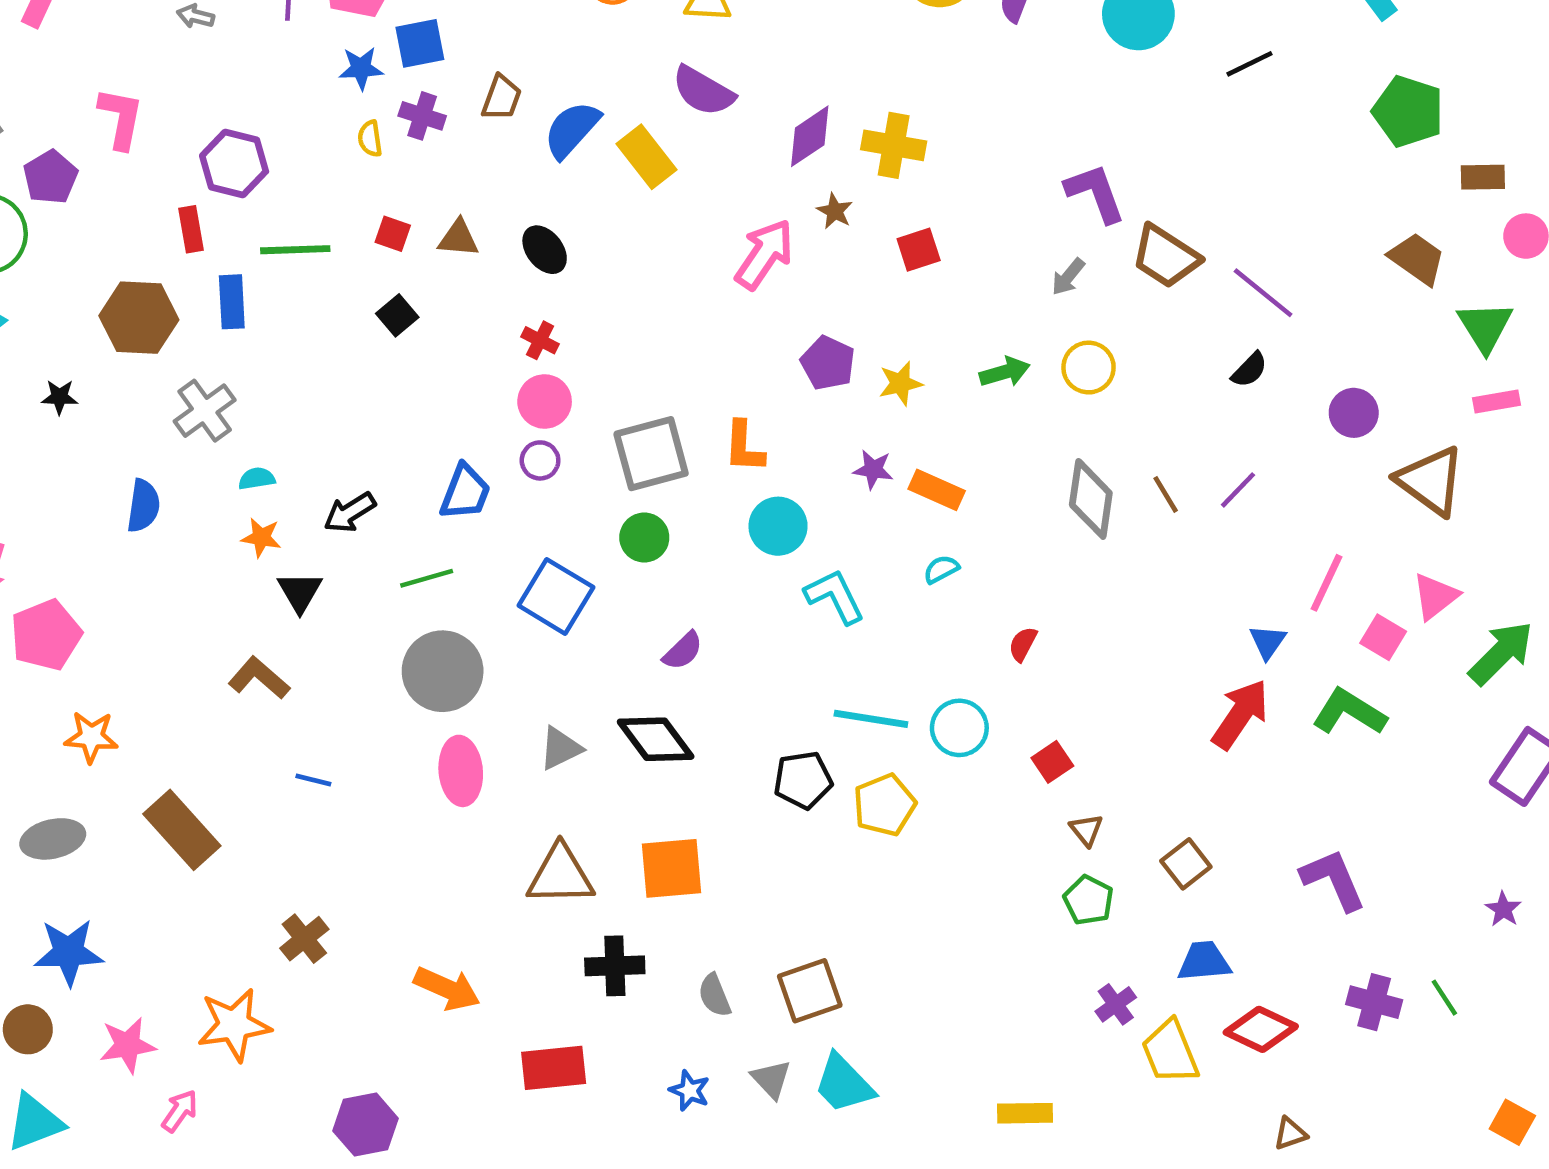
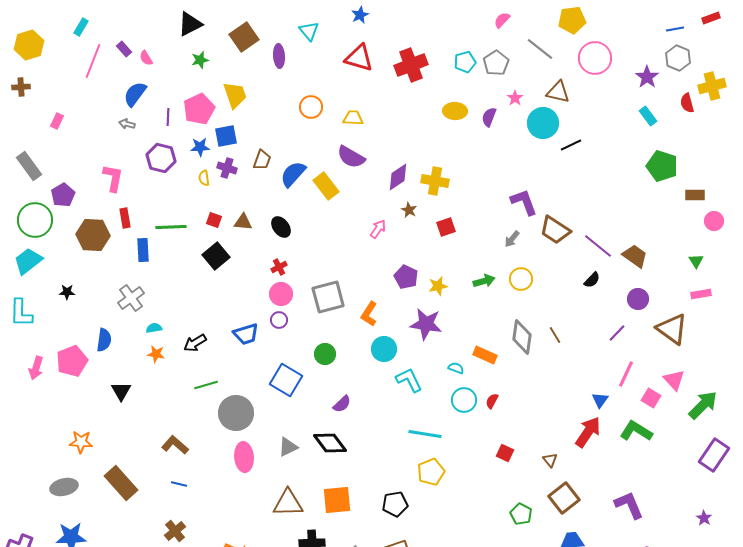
black line: (1249, 64) -> (571, 145), moved
pink L-shape: (121, 118) -> (113, 178), moved
purple hexagon: (234, 164) -> (161, 158), moved
pink arrow: (764, 254) -> (378, 229), size x0.6
brown trapezoid: (1417, 259) -> (635, 256), moved
black square: (397, 315) -> (216, 256), size x1.5
brown hexagon: (139, 318) -> (93, 235), moved
green triangle: (1485, 327) -> (696, 261), size x0.6
red cross: (540, 340) -> (279, 267), turned 35
orange L-shape: (744, 447) -> (369, 314), turned 30
gray square: (651, 454) -> (328, 297), moved
purple star: (873, 469) -> (426, 324), size x1.8
orange rectangle: (937, 490) -> (485, 355), moved
purple line: (1238, 490) -> (617, 333), moved
blue trapezoid: (465, 492) -> (246, 334), turned 52
cyan semicircle: (941, 569) -> (456, 368), turned 49
green line: (427, 578) -> (206, 385), moved
black triangle: (300, 592) -> (121, 391), moved
pink triangle: (1435, 596) -> (674, 380), turned -35
pink pentagon: (46, 635) -> (72, 361), moved
brown L-shape: (259, 678) -> (175, 445), moved
cyan circle: (959, 728) -> (464, 400), moved
red square: (1052, 762) -> (505, 453), turned -30
blue line: (313, 780) -> (179, 484), moved
black pentagon: (803, 780) -> (395, 504), moved
brown triangle: (1086, 830) -> (550, 460), moved
brown square: (1186, 864) -> (564, 498), size x1.4

